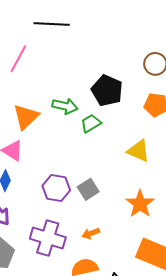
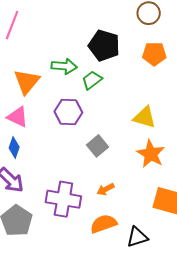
yellow triangle: (139, 151) -> (145, 117), moved
purple hexagon: (56, 188) -> (68, 112), moved

